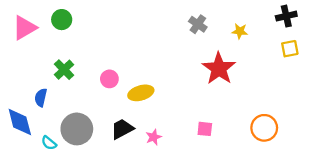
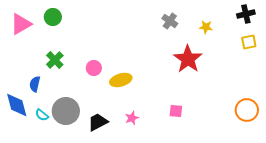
orange circle: (264, 128) -> (247, 110), moved
black trapezoid: (122, 129) -> (98, 122), moved
cyan semicircle: (49, 143) -> (42, 115), moved

